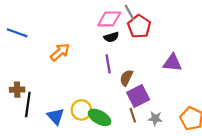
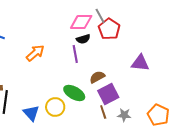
purple line: (108, 64) -> (75, 54), moved
brown semicircle: (126, 78) -> (97, 77), turned 35
green ellipse: (100, 117) -> (74, 93), moved

